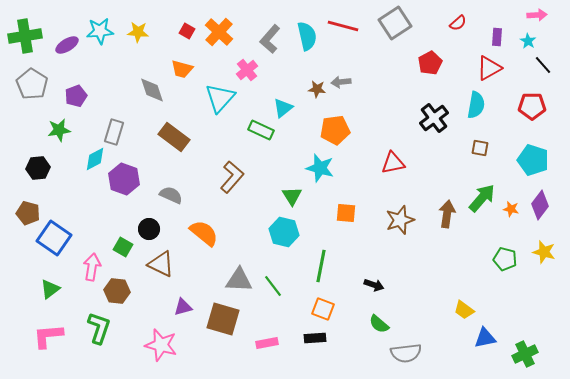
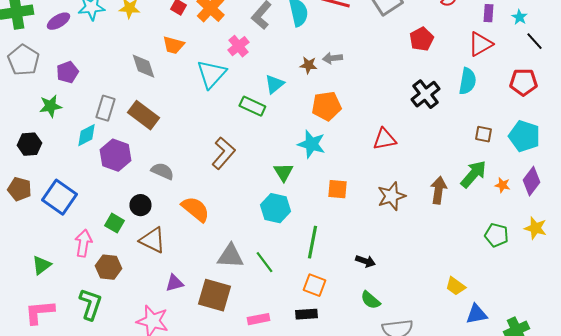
brown rectangle: (174, 137) -> (143, 115), moved
brown square: (480, 148) -> (483, 134), moved
blue square: (54, 238) -> (59, 197), moved

